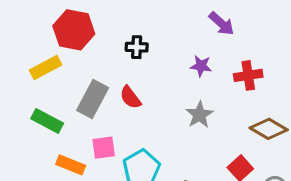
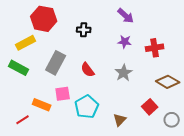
purple arrow: (221, 24) -> (126, 16), moved
red semicircle: (130, 97) -> (88, 70), moved
green rectangle: (47, 121) -> (19, 68), moved

